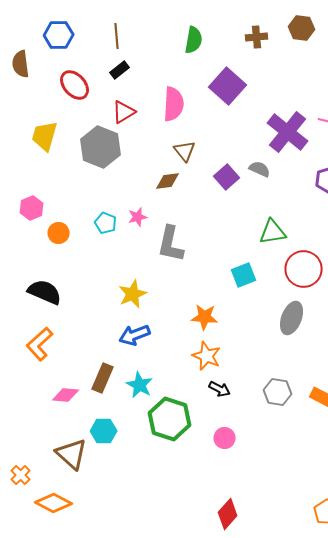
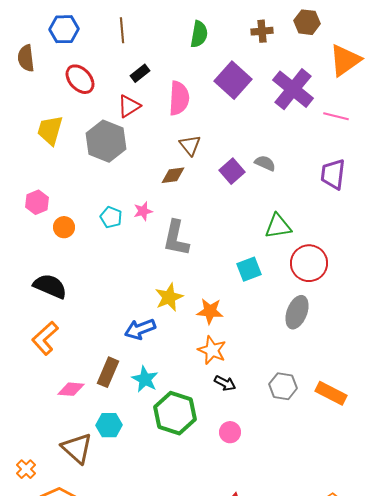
black rectangle: (120, 70) -> (140, 73), moved
purple cross: (288, 132) -> (293, 89), moved
yellow star: (133, 294) -> (169, 297), moved

